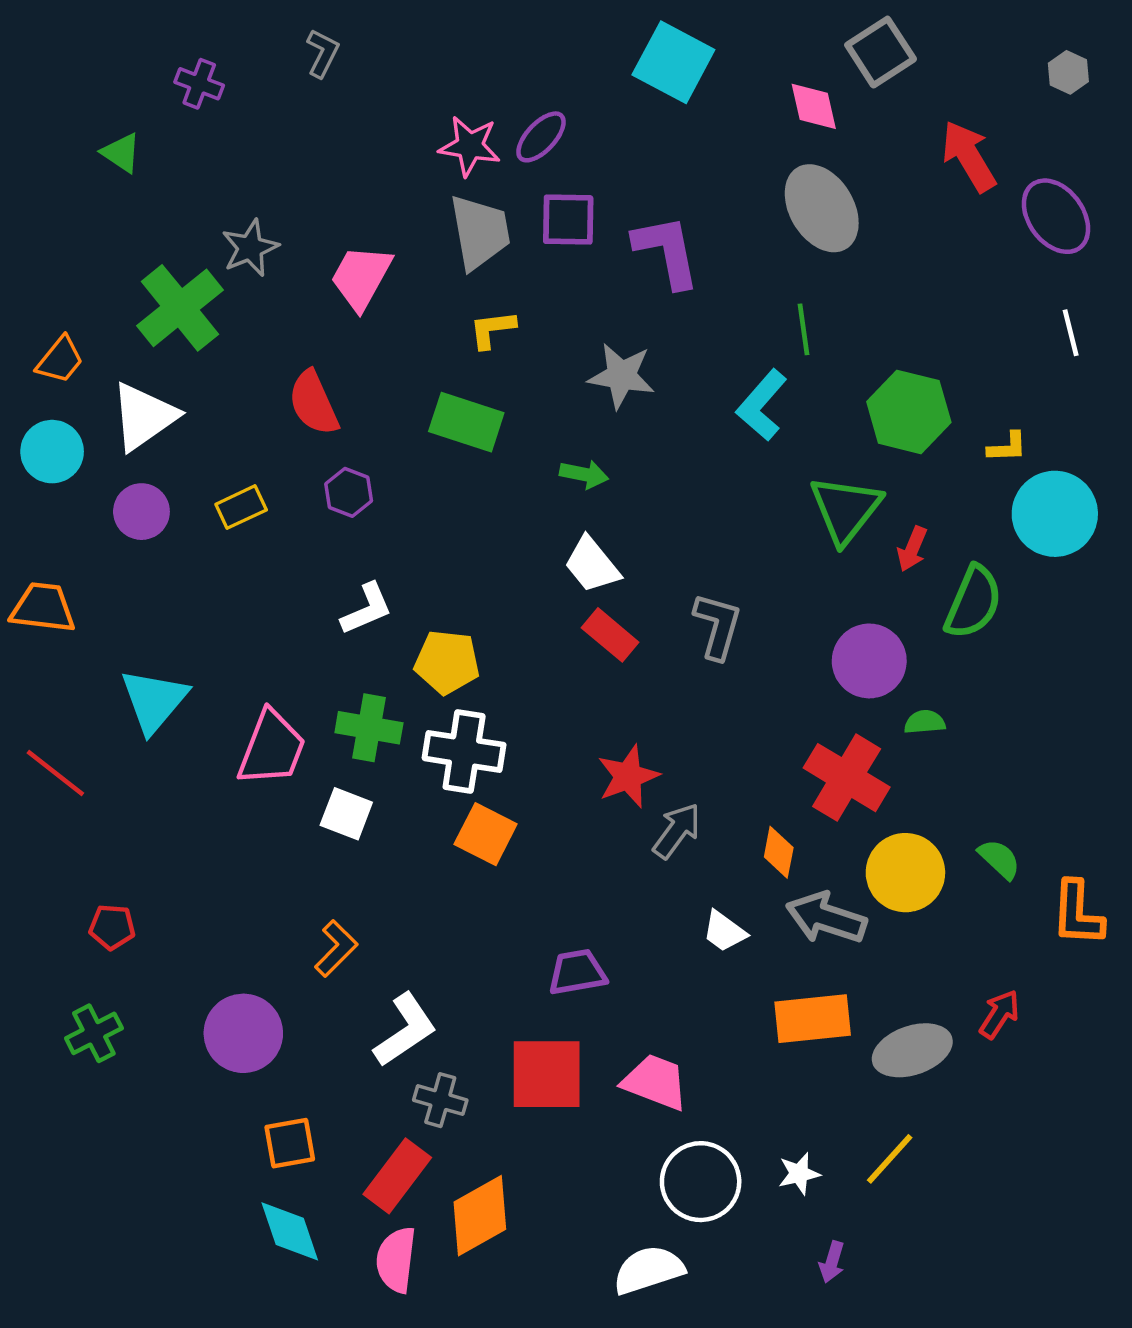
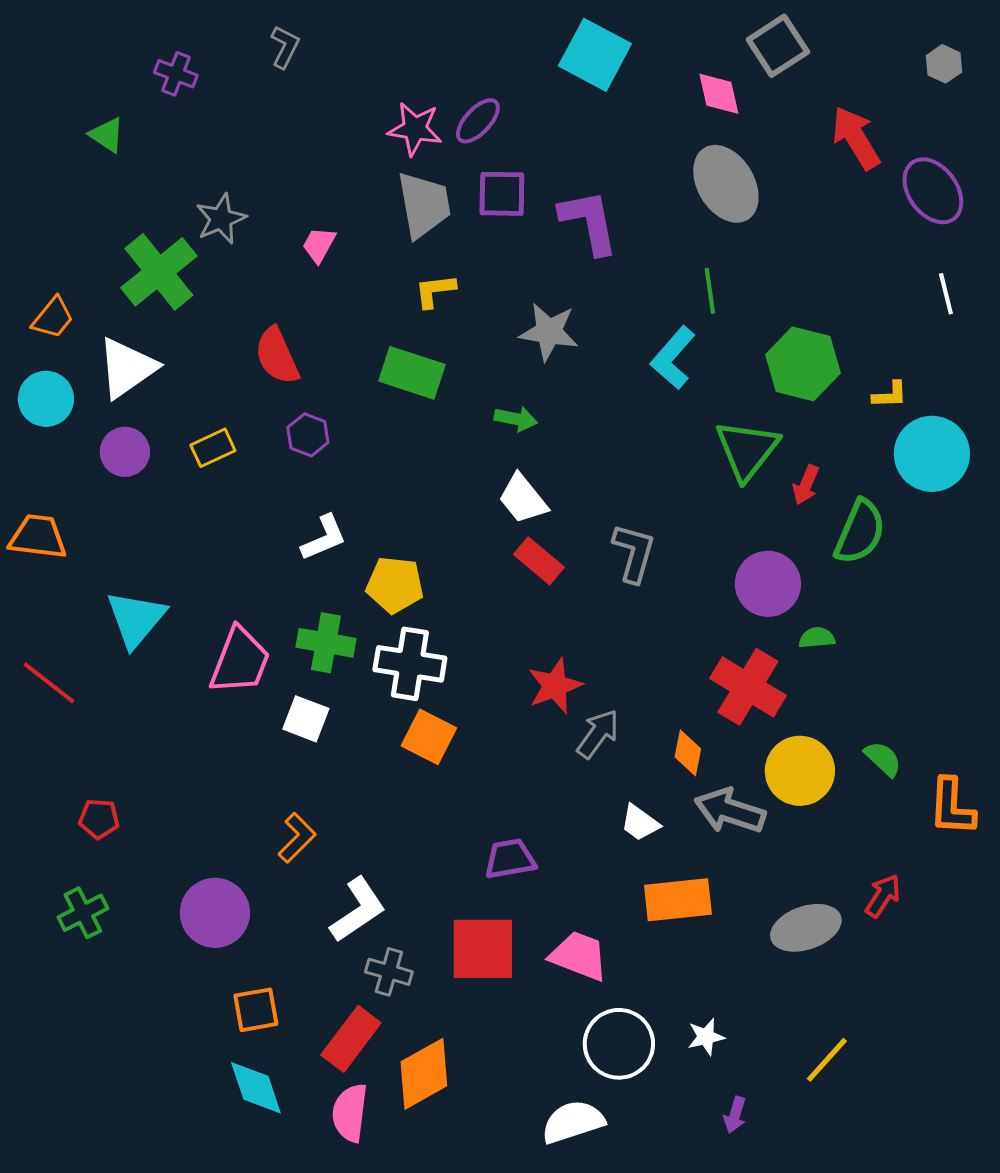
pink trapezoid: (361, 277) -> (319, 245), size x0.6
orange rectangle: (813, 1019) -> (678, 900), moved
yellow line: (890, 1159) -> (827, 1060), moved

